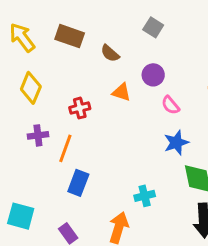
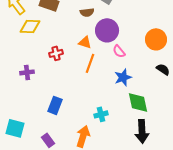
brown semicircle: (110, 53) -> (87, 12), moved, turned -48
purple circle: (153, 75) -> (107, 30), size x1.5
yellow diamond: (31, 88) -> (30, 26), moved, turned 70
orange line: (65, 148) -> (90, 63), moved

